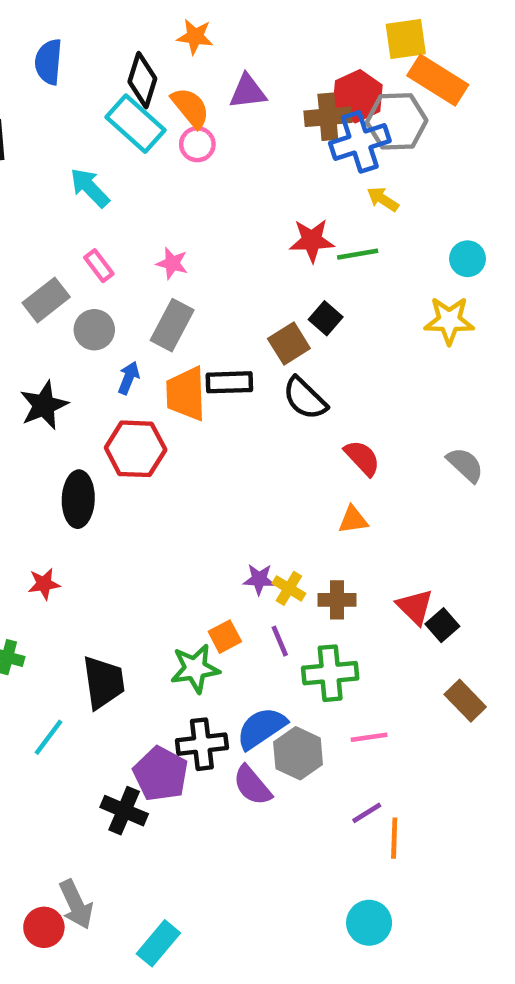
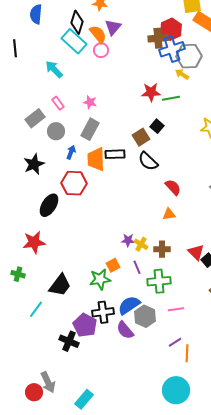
purple triangle: (248, 92) -> (113, 27), moved, turned -42
gray hexagon: (397, 121) -> (189, 56), moved
black ellipse: (78, 499) -> (49, 205), turned 30
red star: (44, 584) -> (34, 242), size x1.6
black trapezoid: (103, 682) -> (60, 285), turned 45
cyan circle: (369, 923) -> (176, 390), size x1.4

